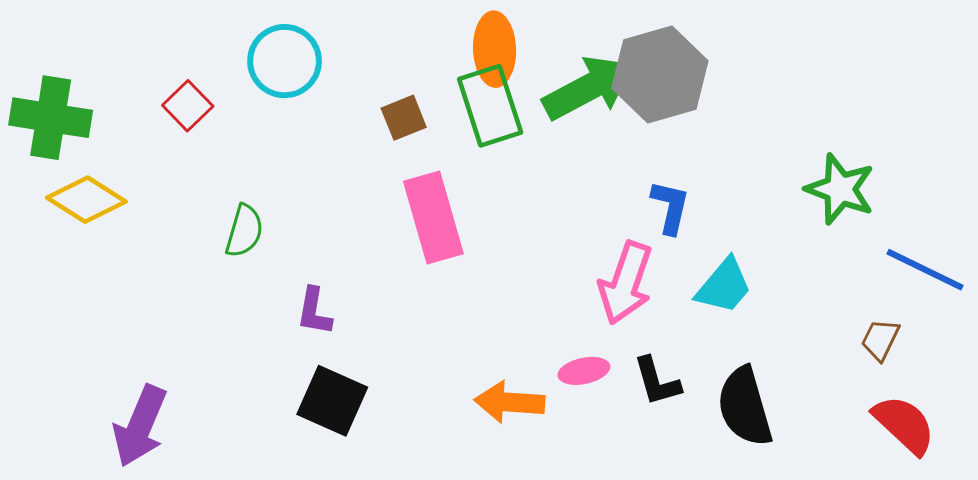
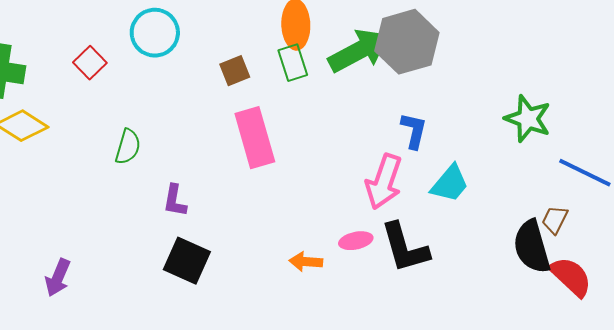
green rectangle: (490, 106) -> (293, 63), size x0.7
black L-shape: (657, 381) -> (405, 248), size x1.5
orange arrow: (509, 402) -> (306, 262), size x0.7
black semicircle: (745, 407) -> (532, 247), moved
purple arrow: (140, 426) -> (58, 278), size x0.7

